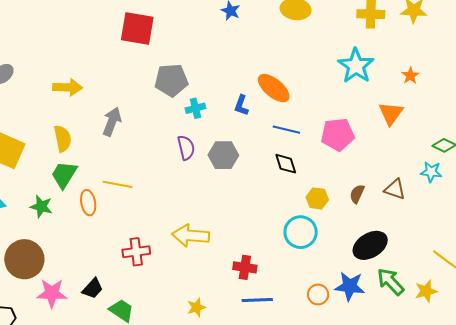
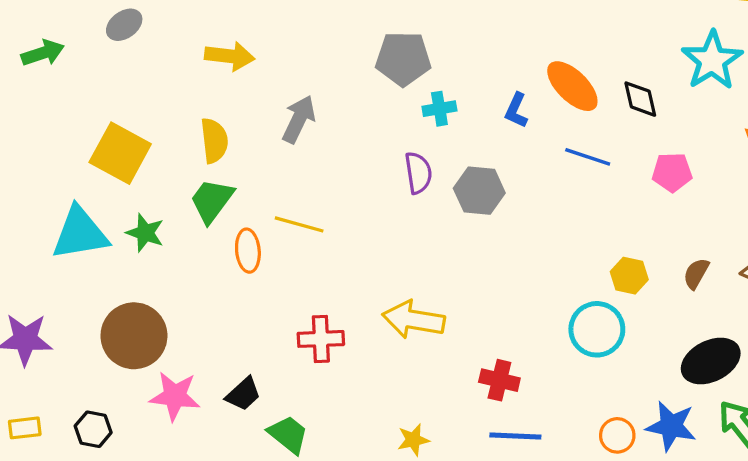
pink pentagon: (338, 135) -> (672, 172), size x0.7
black diamond: (286, 164) -> (640, 99), moved
green star: (41, 207) -> (145, 233), moved

